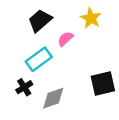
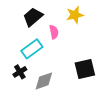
yellow star: (91, 18) -> (75, 15), turned 30
pink semicircle: (65, 39) -> (54, 32), turned 120

